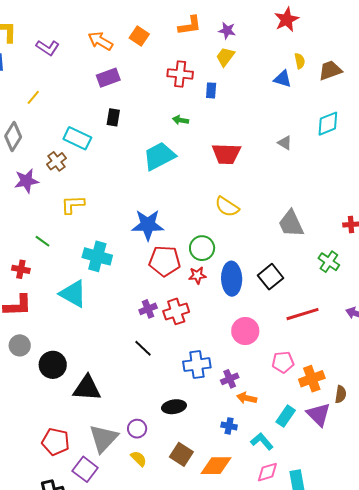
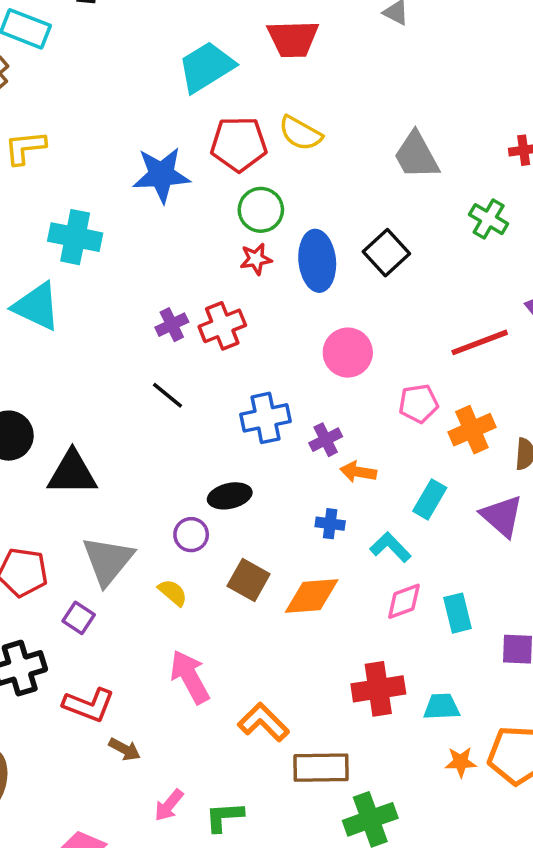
cyan trapezoid: (159, 156) -> (206, 67), moved
red pentagon: (165, 261) -> (239, 144), moved
red line: (302, 314) -> (480, 342), moved
purple triangle: (319, 414) -> (502, 516), moved
purple circle: (137, 429) -> (191, 535), moved
purple square: (85, 469) -> (79, 618), size x0.7

